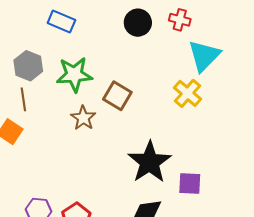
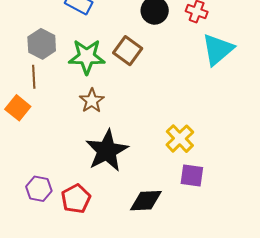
yellow cross: (187, 93) -> (180, 139), moved
brown square: (117, 96) -> (128, 51), moved
black star: (150, 162) -> (107, 151), moved

